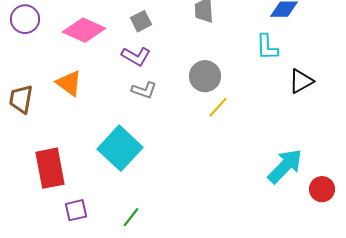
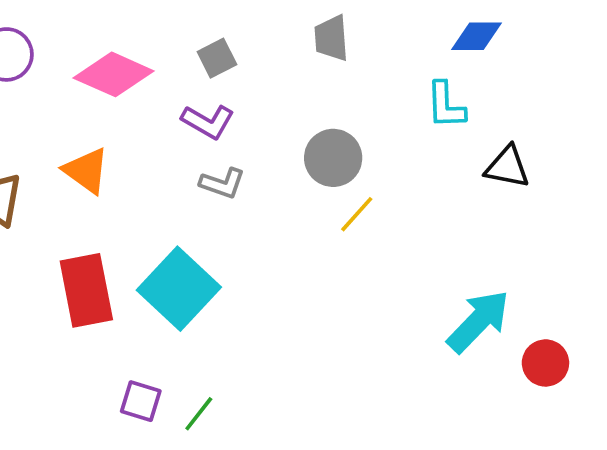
black triangle: (301, 81) -> (507, 167), turned 40
red rectangle: (50, 168) -> (86, 290), moved
purple square: (76, 210) -> (141, 401), moved, turned 30

